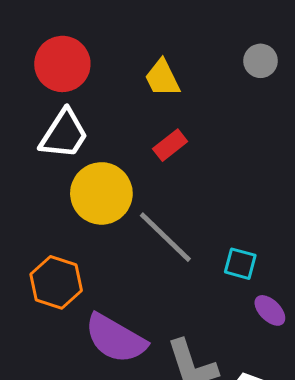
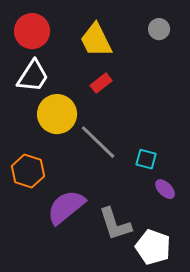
yellow trapezoid: (162, 78) -> (96, 40), size x1.4
purple semicircle: (115, 339) -> (66, 207), turned 111

